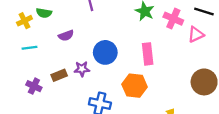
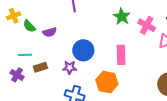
green semicircle: (44, 13) -> (29, 26), moved, turned 32
cyan line: (30, 48) -> (25, 55), moved
purple star: (82, 69) -> (70, 68), moved

